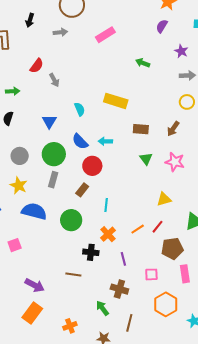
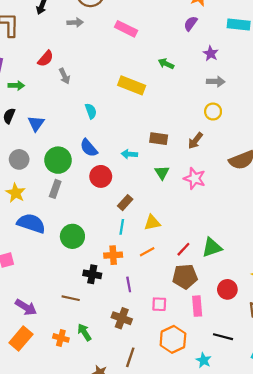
pink rectangle: (105, 35) -> (126, 29), turned 54
yellow rectangle: (116, 101) -> (132, 85), moved
blue triangle: (49, 121) -> (36, 123), moved
cyan arrow: (105, 141) -> (129, 154), moved
brown rectangle: (82, 190) -> (125, 203), moved
yellow triangle: (164, 199) -> (152, 223), moved
cyan line: (106, 205) -> (122, 227), moved
red line: (157, 227) -> (183, 249), moved
orange cross: (108, 234) -> (113, 255), turned 35
green arrow: (102, 308) -> (84, 332), moved
orange cross: (70, 326) -> (61, 338), moved, turned 32

